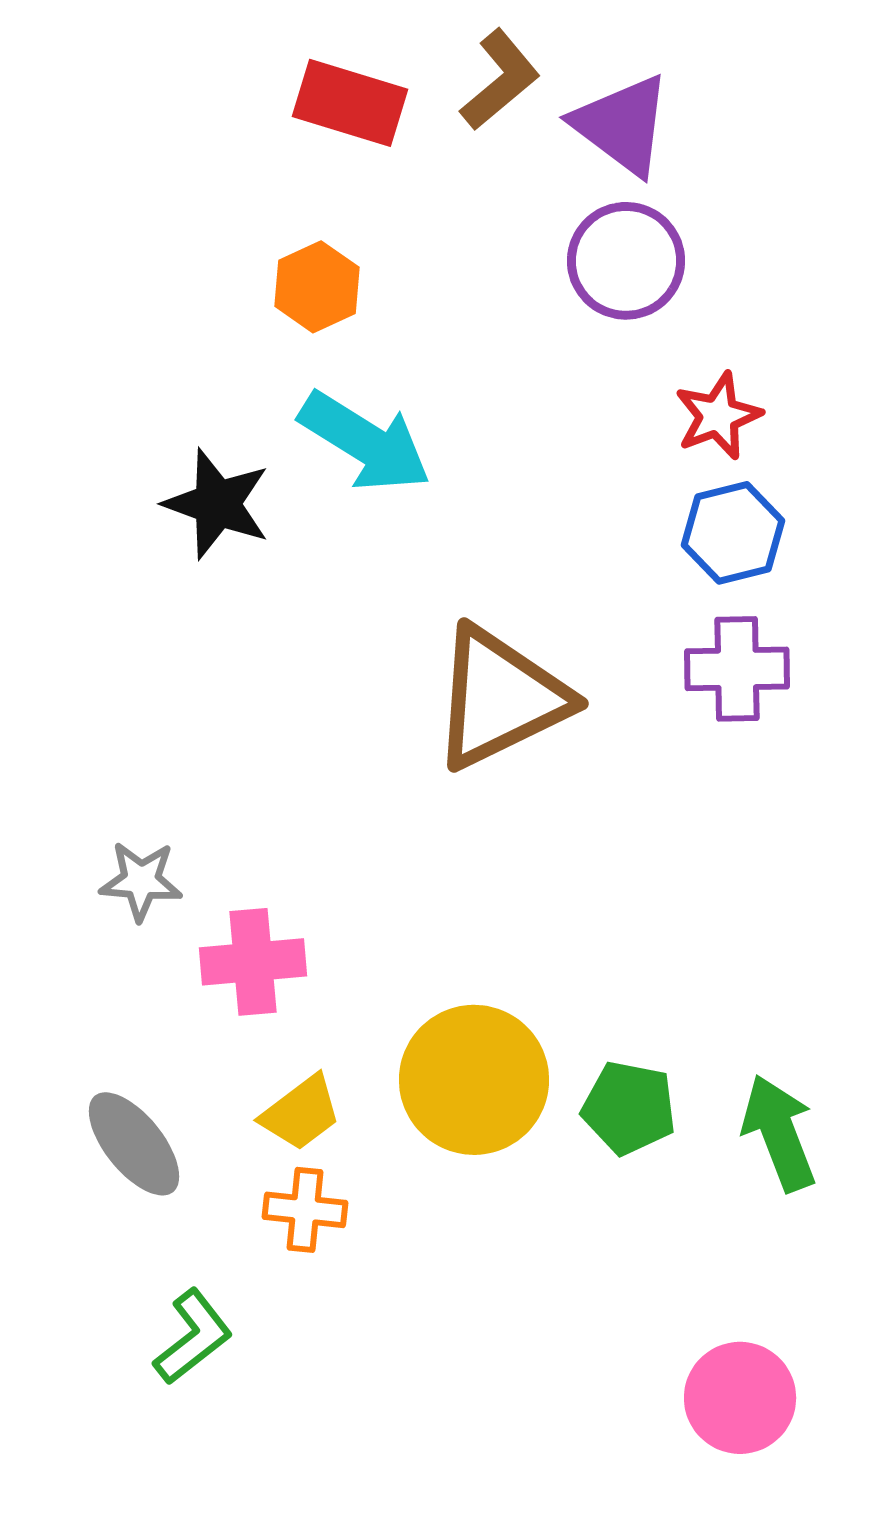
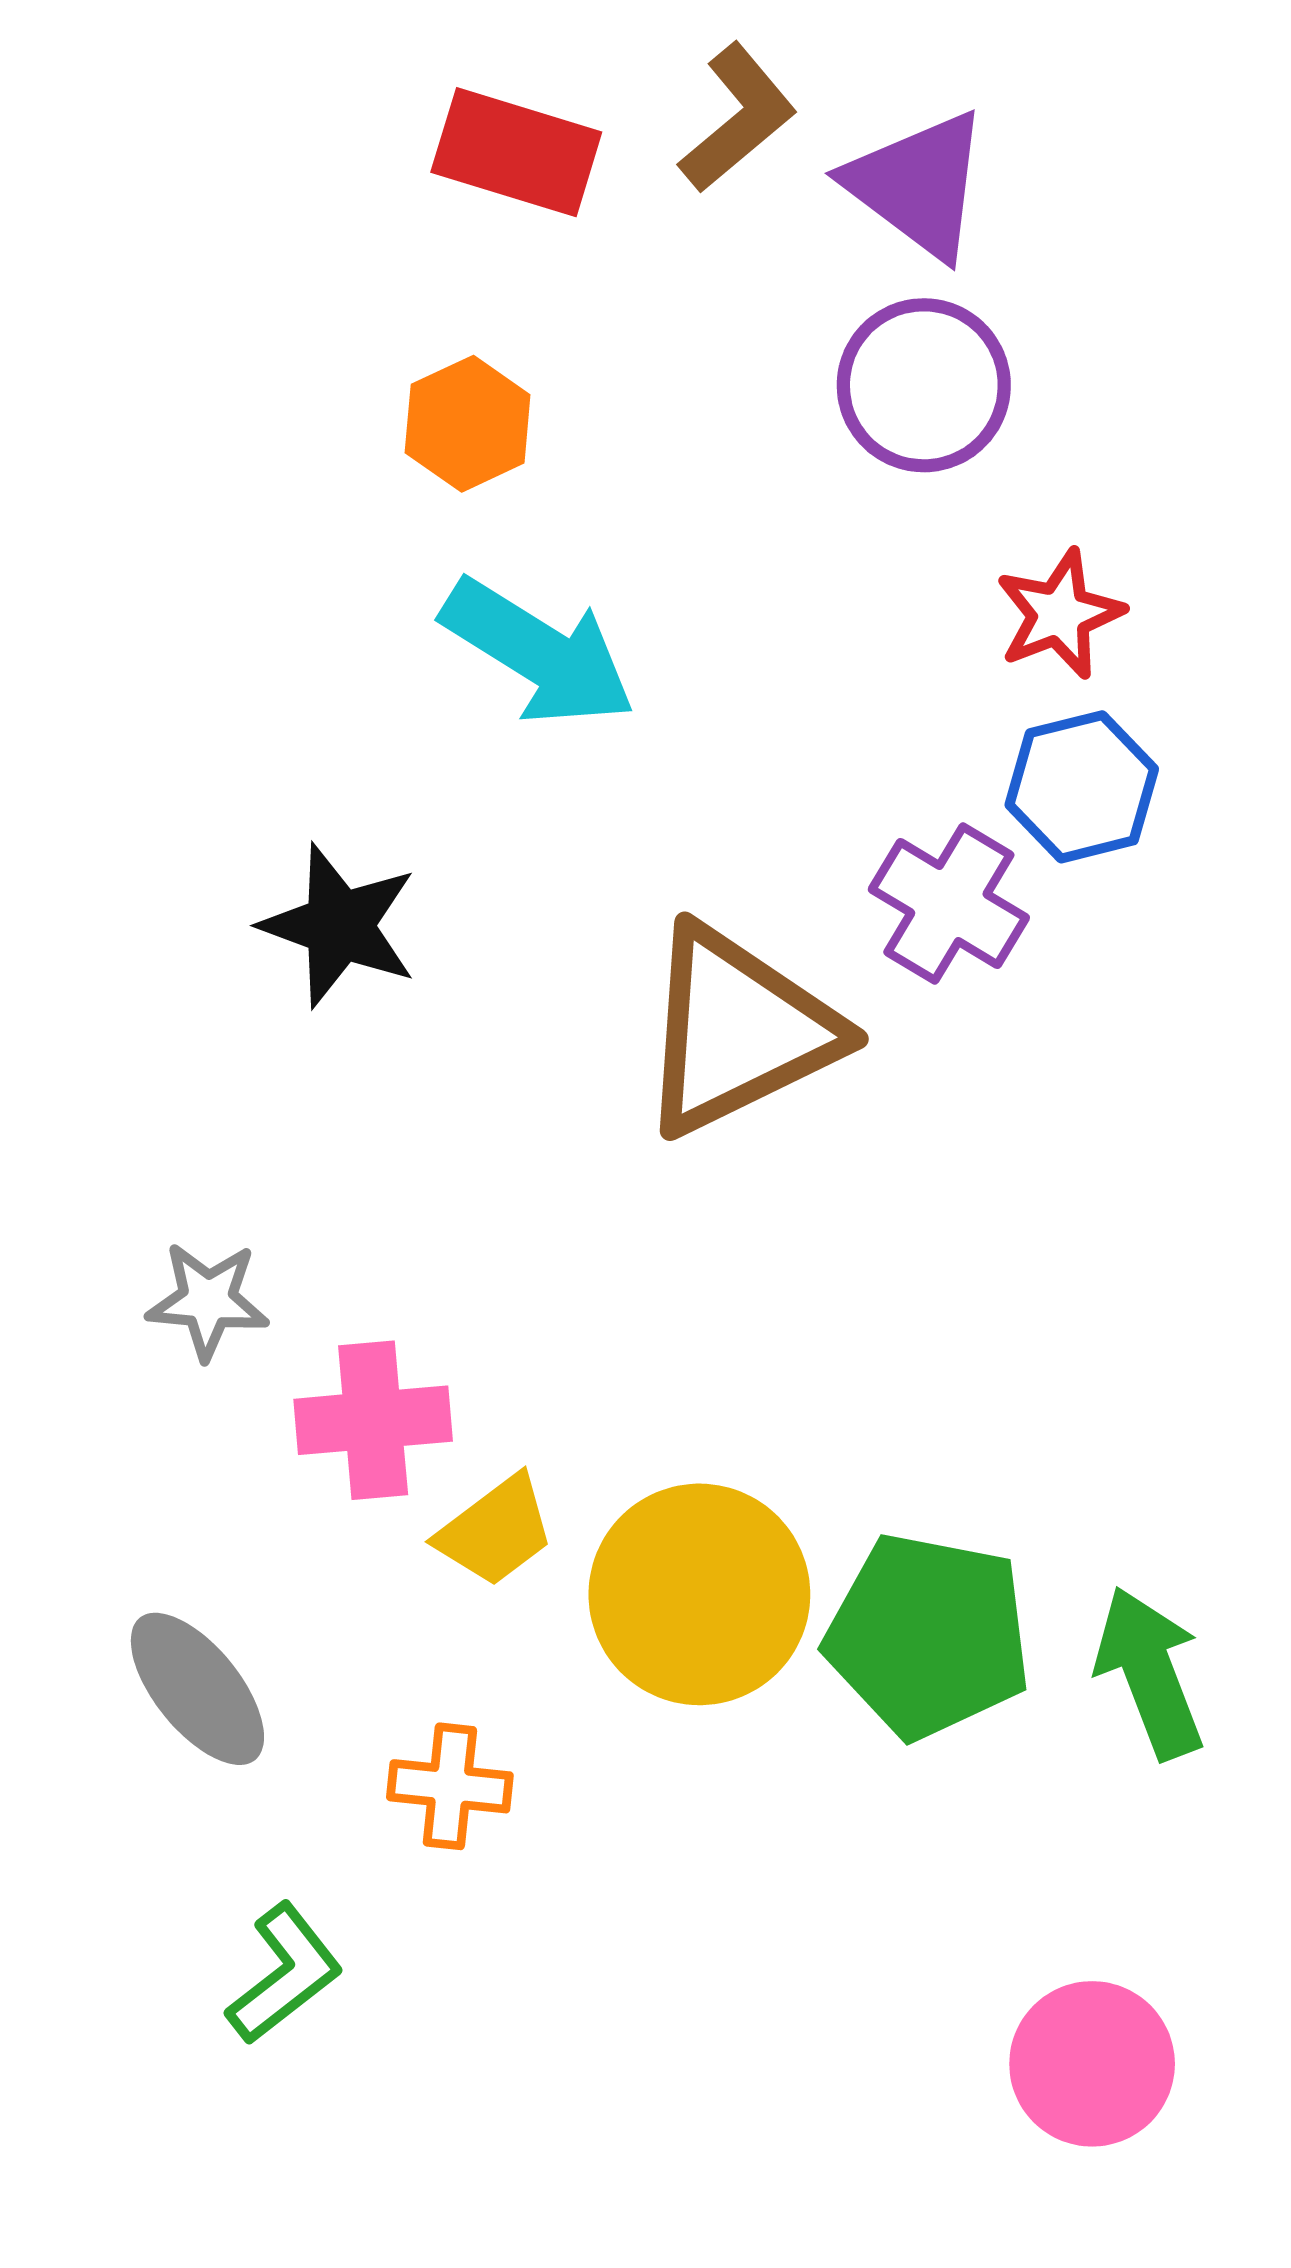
black star: (217, 504) -> (339, 926), moved
purple cross: (737, 669) -> (949, 903), moved, turned 32
green pentagon: (629, 1108) -> (928, 1636), size x1.5
yellow trapezoid: (301, 1113) -> (496, 1531), moved

